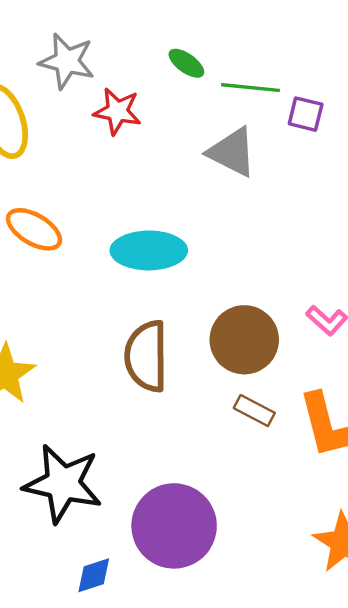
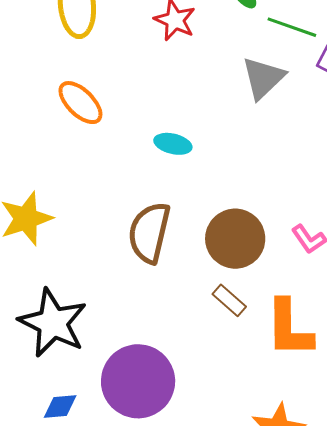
gray triangle: (232, 152) -> (263, 78), turned 36
cyan ellipse: (149, 250) -> (173, 144), size x0.6

